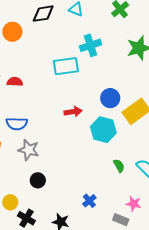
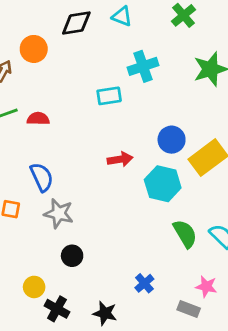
cyan rectangle: (66, 66) -> (109, 96), size x0.7
blue semicircle: (17, 124) -> (42, 177), turned -115
green semicircle: (119, 166) -> (185, 234), size x1.5

